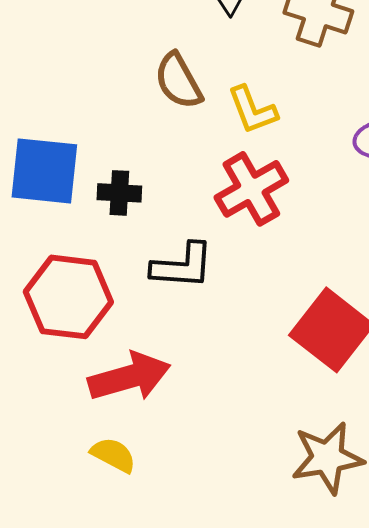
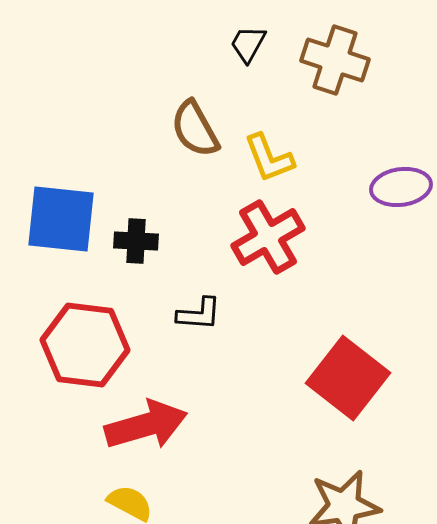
black L-shape: (182, 266) -> (199, 314), size x0.7

